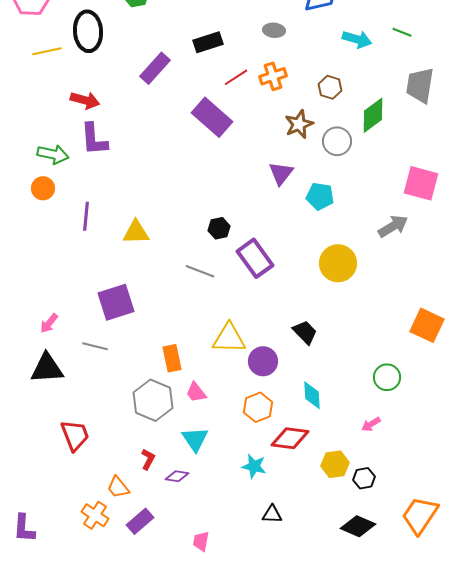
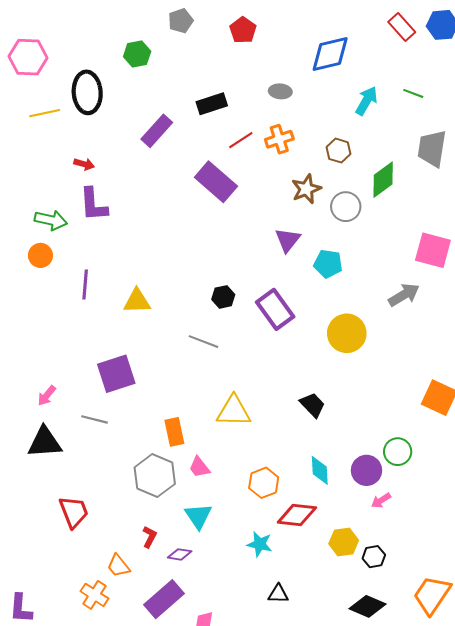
cyan arrow: (357, 39) -> (366, 101), turned -76
red arrow: (85, 100) -> (84, 164), size x0.7
purple rectangle: (255, 258) -> (275, 309), moved
purple circle: (263, 361) -> (366, 470), moved
purple rectangle: (140, 521) -> (164, 599), moved, size x1.4

